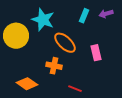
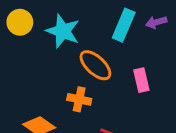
cyan rectangle: (84, 16) -> (124, 25), size x1.5
yellow circle: (16, 36) -> (20, 22), moved, size x0.7

